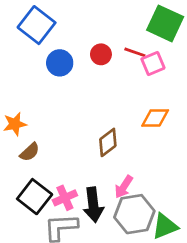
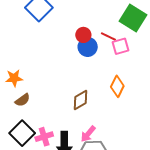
blue circle: (60, 63) -> (88, 47), moved
orange diamond: (155, 118) -> (117, 86), turned -70

